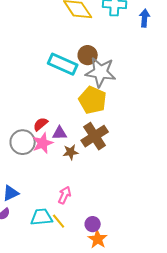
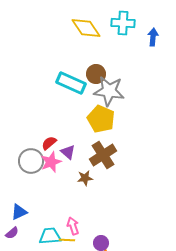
purple triangle: (60, 133) -> (68, 152), turned 42
brown star: (71, 152) -> (85, 178), moved
pink arrow: (65, 195) -> (73, 226), moved, turned -42
yellow line: (59, 221) -> (67, 240), turned -49

